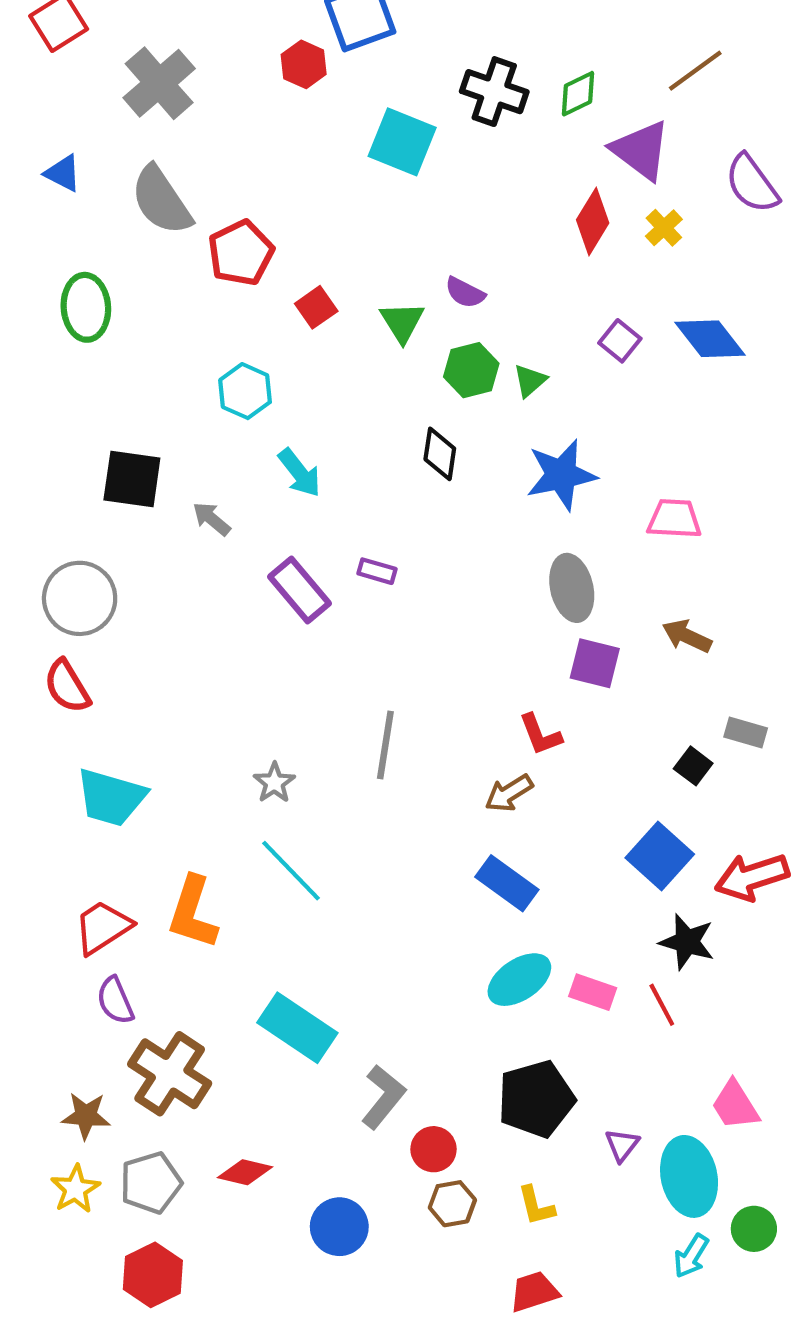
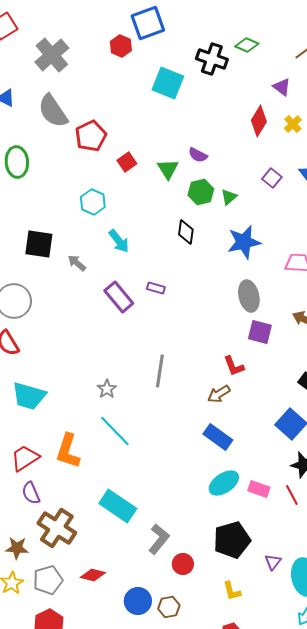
green diamond: (578, 94) -> (247, 45), moved, turned 50
purple triangle: (641, 150) -> (282, 87), size x0.6
brown hexagon: (452, 1204) -> (169, 607), moved

